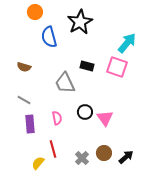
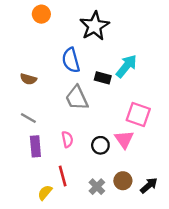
blue semicircle: (49, 37) -> (71, 60), moved
cyan arrow: (127, 43) -> (126, 66), moved
pink square: (117, 67) -> (138, 115), moved
black circle: (85, 112) -> (100, 145), moved

